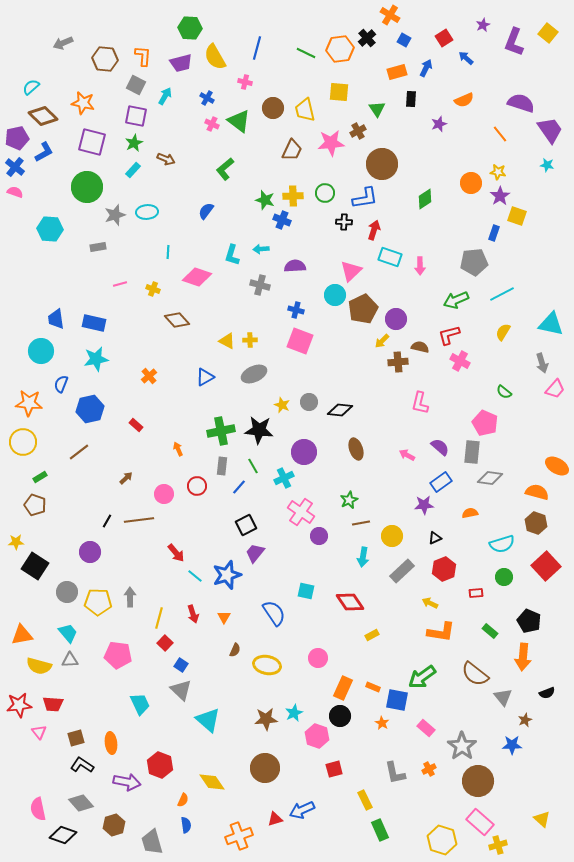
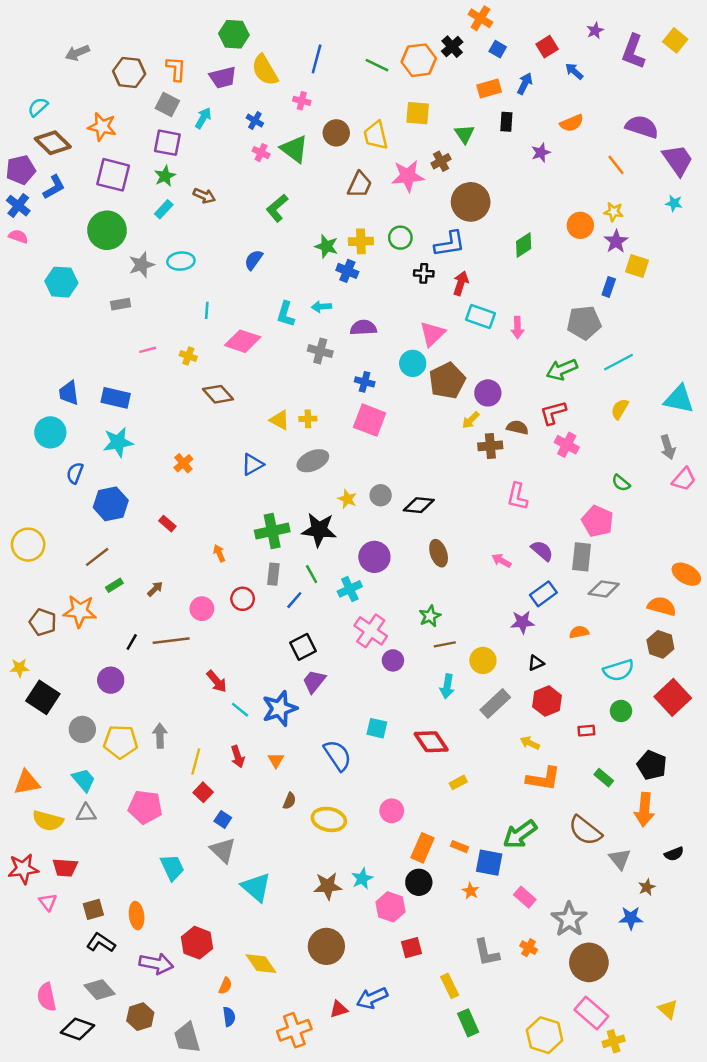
orange star: (29, 403) -> (80, 611), moved
green rectangle: (40, 477) -> (114, 585), moved
orange cross: (429, 769) -> (529, 948), turned -32

